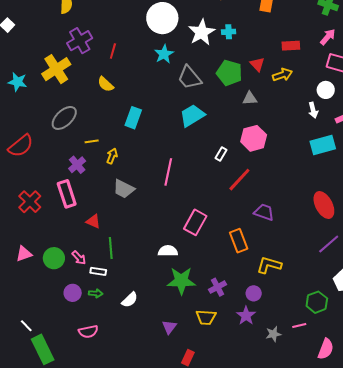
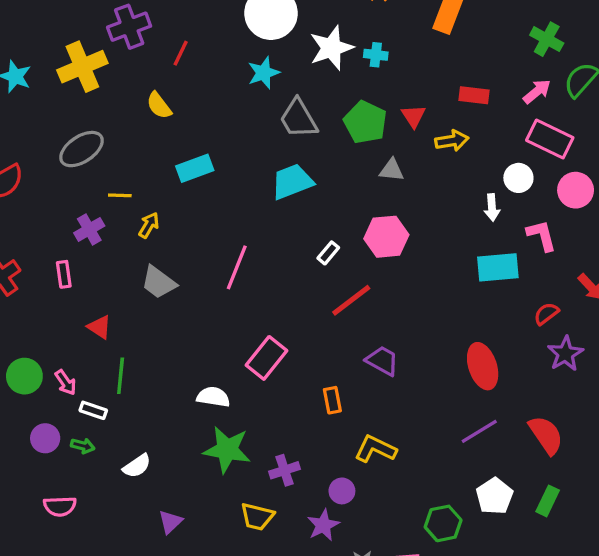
cyan rectangle: (133, 118) -> (195, 168), turned 40
pink rectangle: (67, 194) -> (64, 274), size x0.6
orange rectangle: (239, 241) -> (332, 400), size x0.7
purple triangle: (169, 327) -> (170, 522), moved

